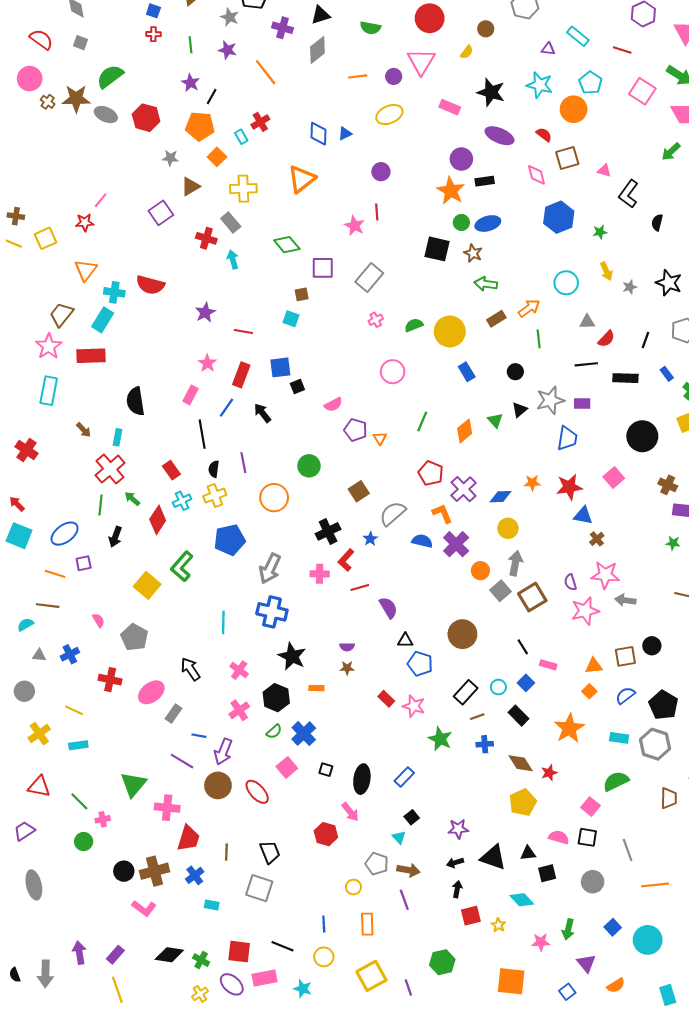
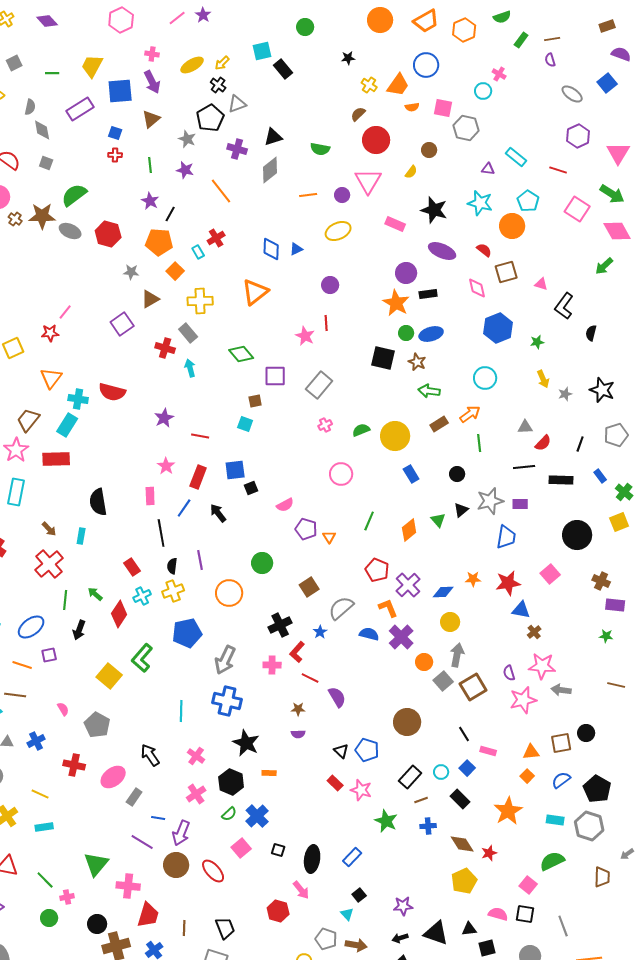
cyan circle: (566, 283) -> (485, 378), moved
pink rectangle: (190, 395) -> (150, 496), turned -30
red cross: (110, 469) -> (49, 564), moved
red line: (360, 588) -> (310, 678), turned 42
black triangle: (405, 640) -> (341, 751), moved, turned 42
brown star: (347, 668) -> (298, 709), moved
black circle: (124, 871) -> (97, 924), moved

